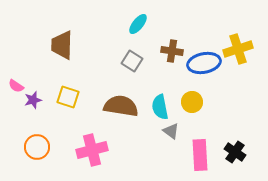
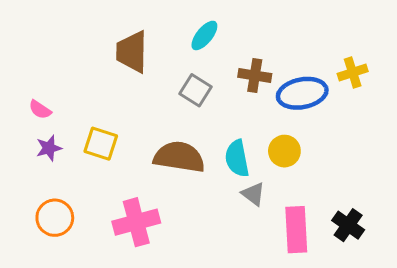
brown trapezoid: (62, 45) -> (132, 52), moved
yellow cross: (238, 49) -> (353, 73), size x0.7
pink semicircle: (16, 86) -> (40, 110), moved

